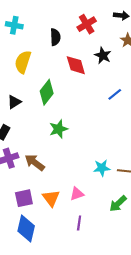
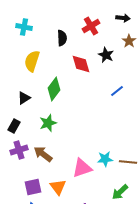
green star: (59, 129) -> (48, 123), moved
pink triangle: (77, 194) -> (82, 168), moved, size x1.5

